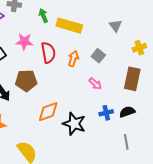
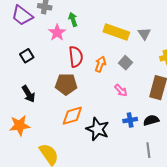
yellow rectangle: (69, 26) -> (116, 32), moved
pink star: (24, 42) -> (57, 33), moved, turned 30
brown pentagon: (26, 81) -> (66, 84), moved

